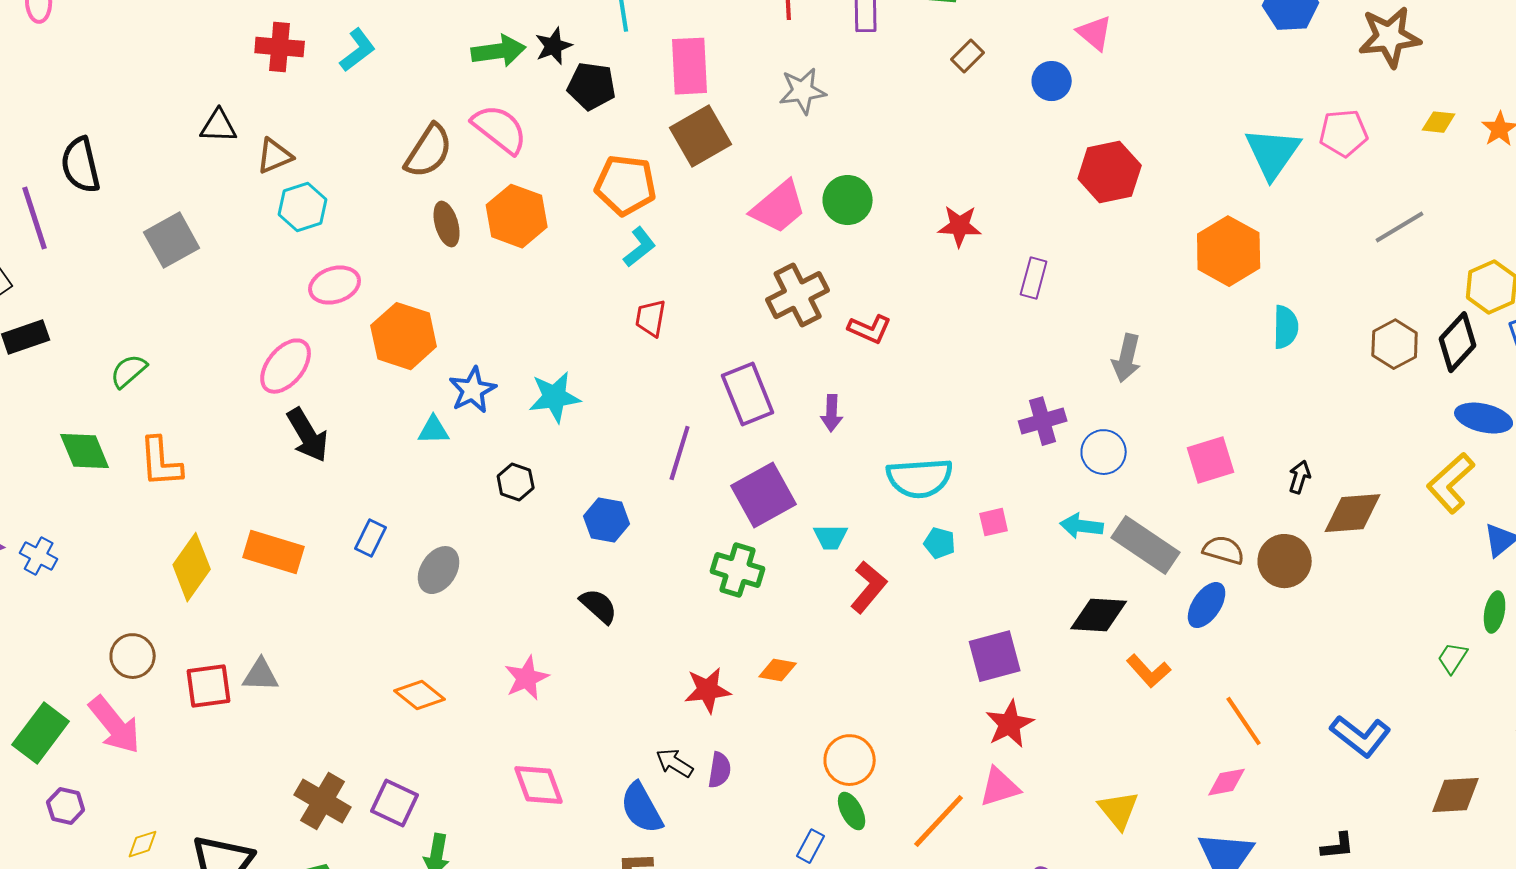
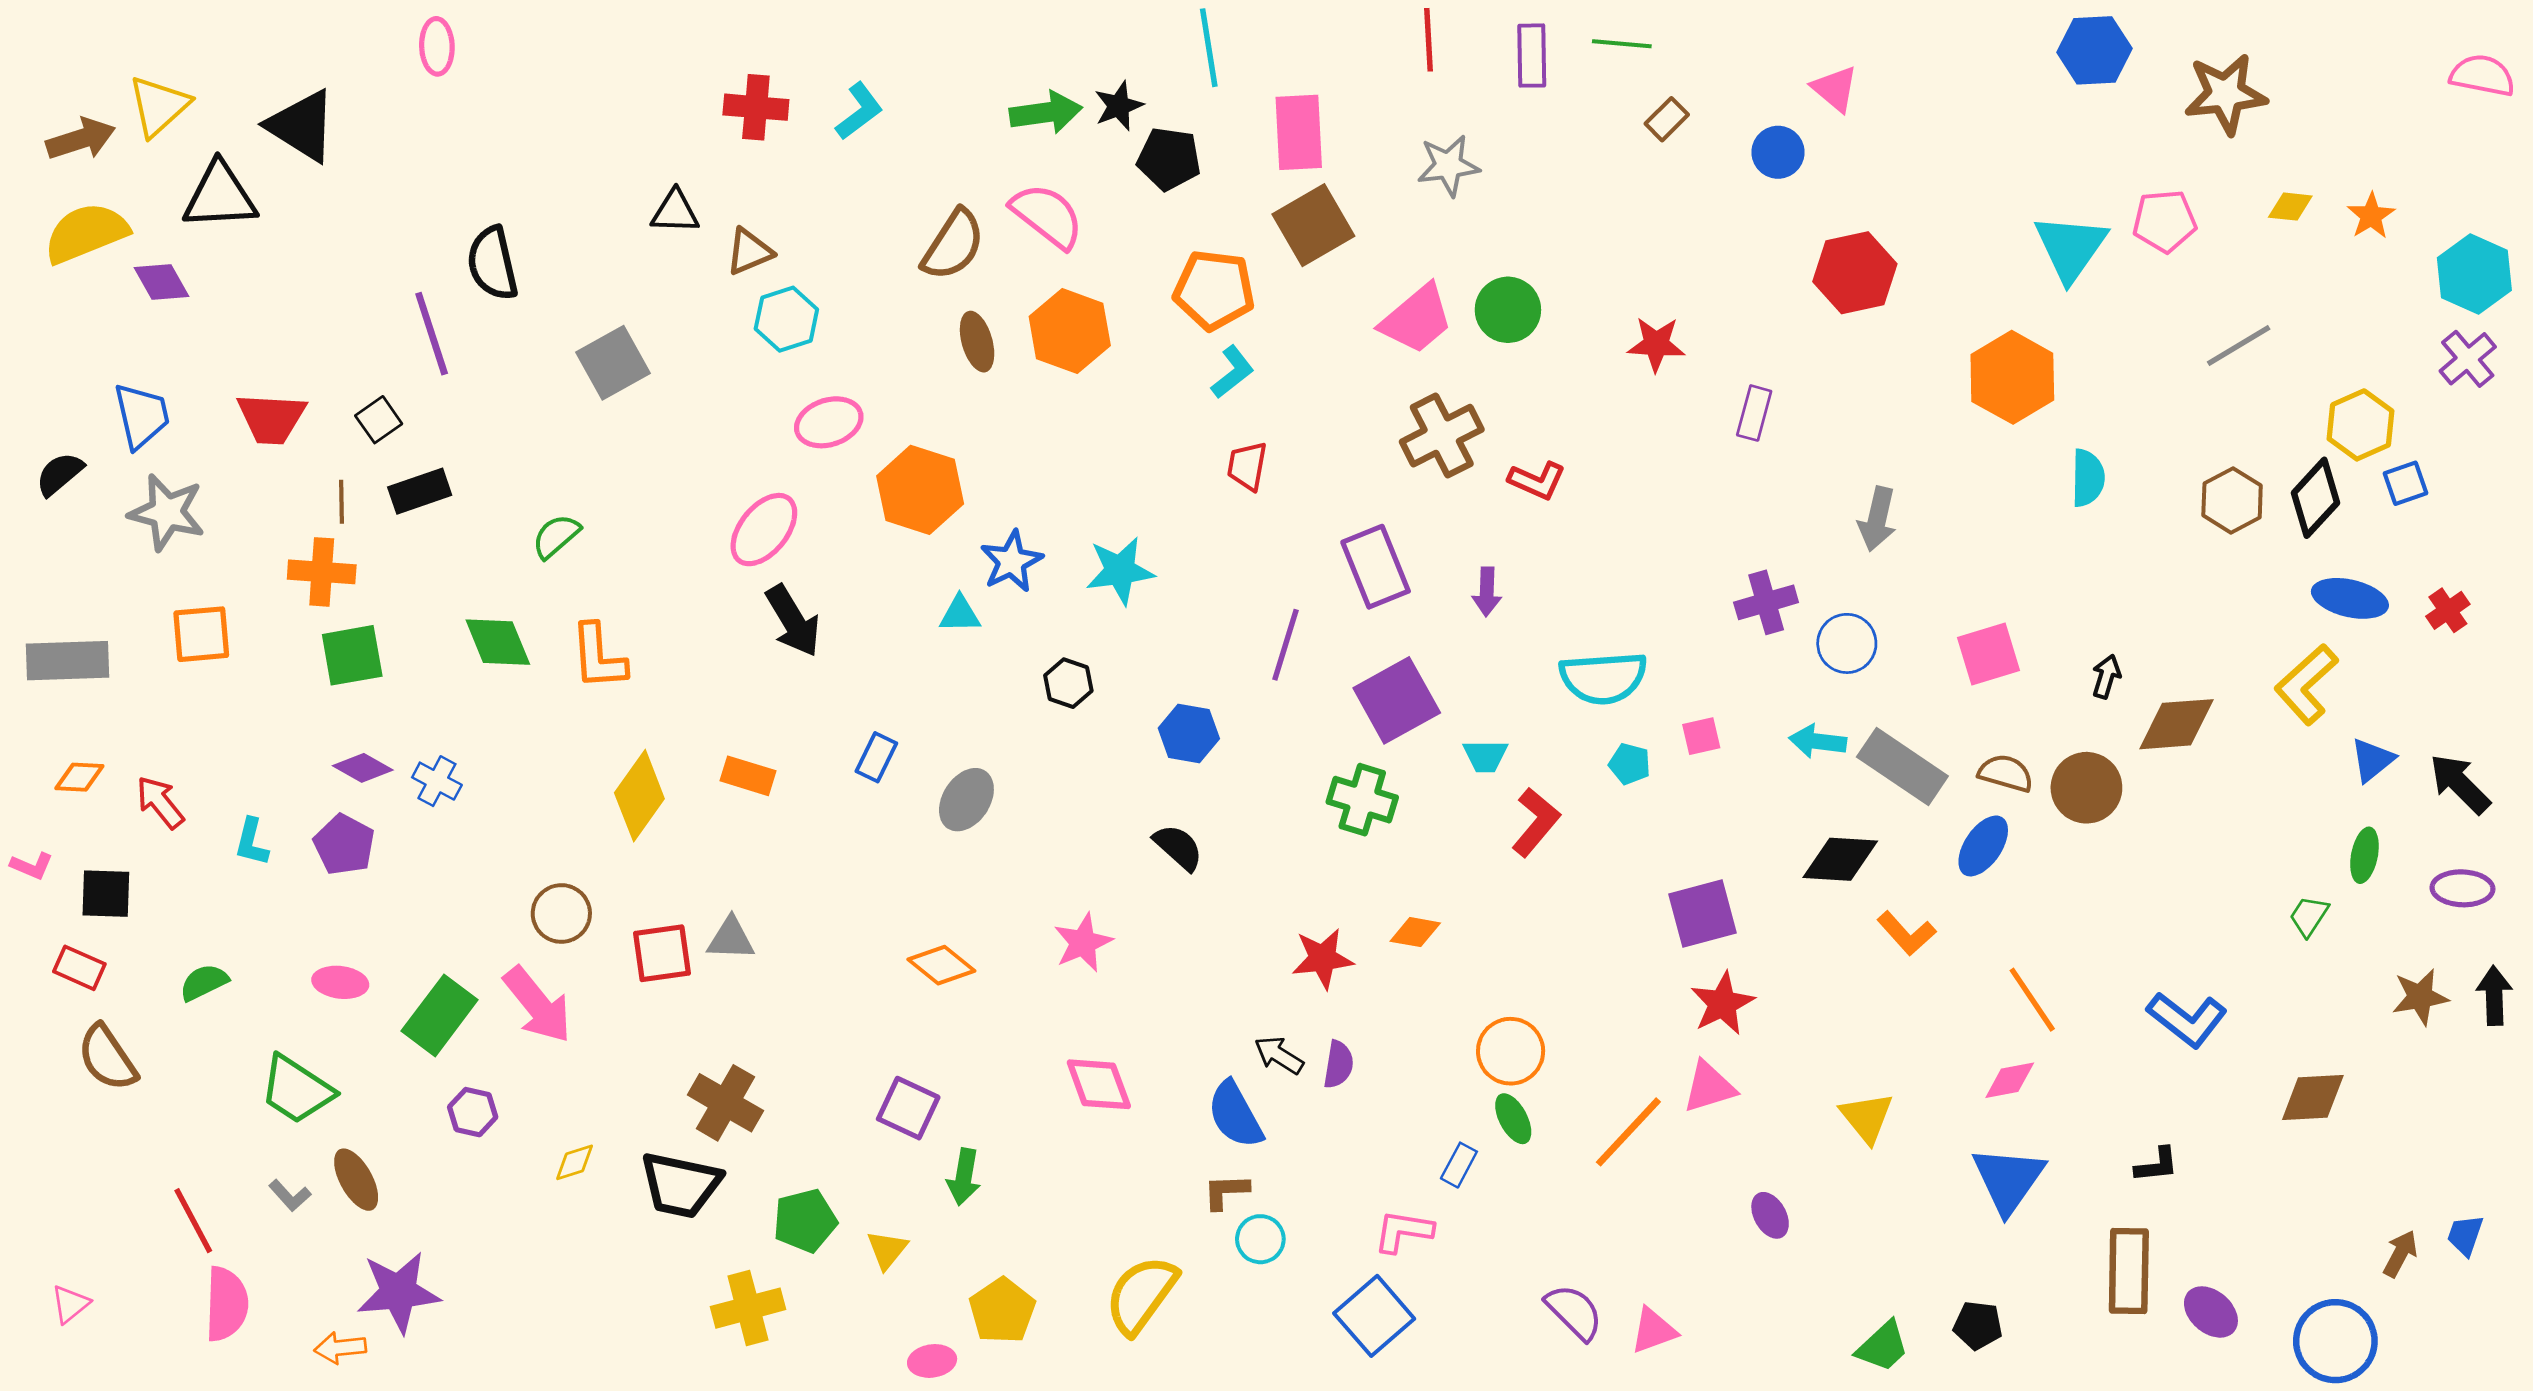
orange rectangle: (274, 552) -> (748, 776), size x0.7
brown cross: (323, 801) -> (726, 1103), moved

